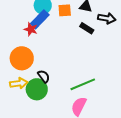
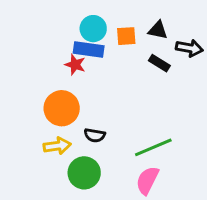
blue rectangle: (40, 19) -> (89, 50), turned 54
black semicircle: (44, 76) -> (95, 135), turned 136
green circle: (37, 89) -> (84, 173), moved

